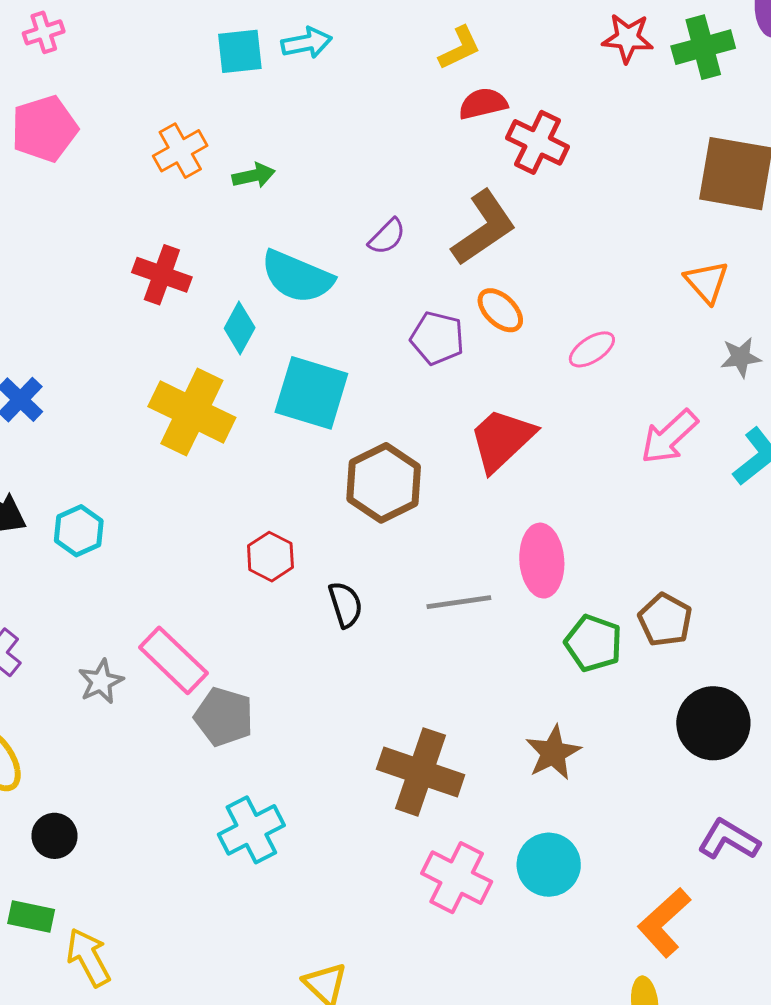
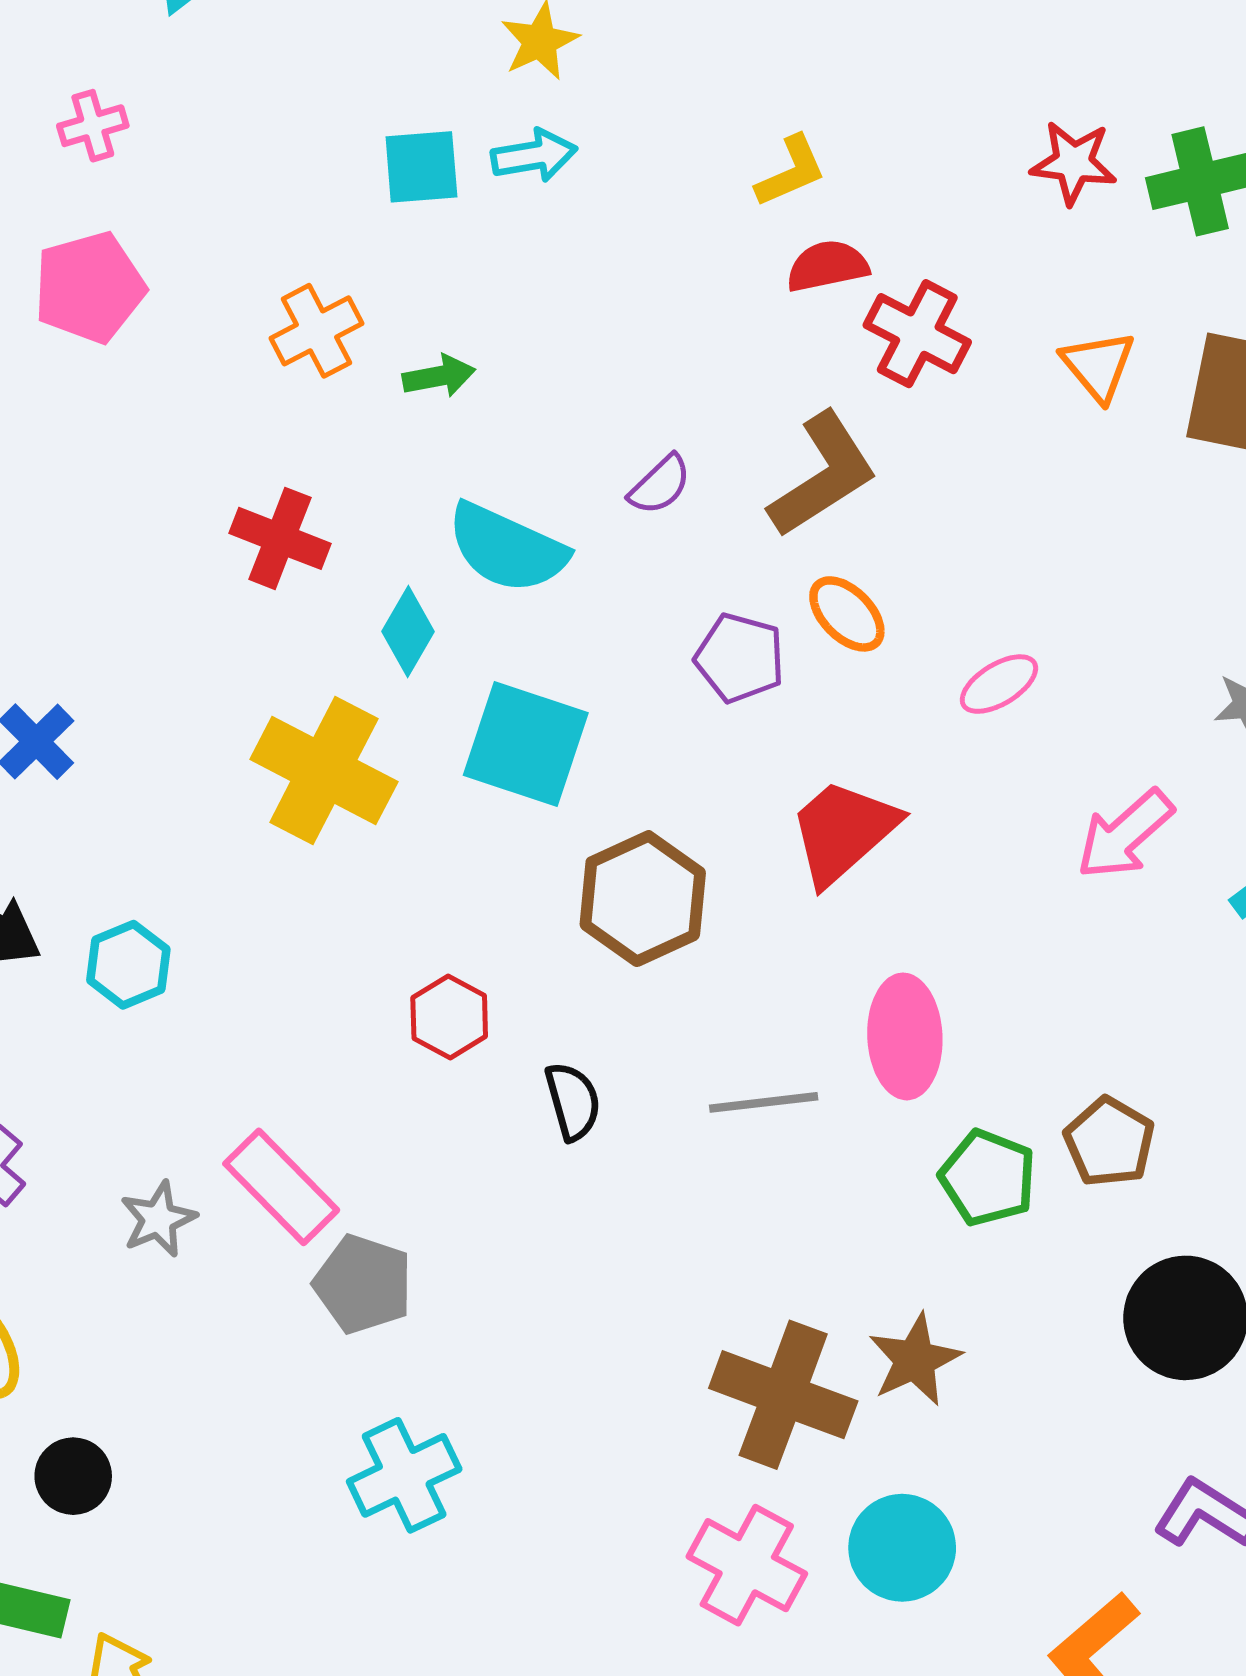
orange triangle: (707, 282) -> (1098, 366), moved
brown cross: (421, 772) -> (783, 1395), moved

